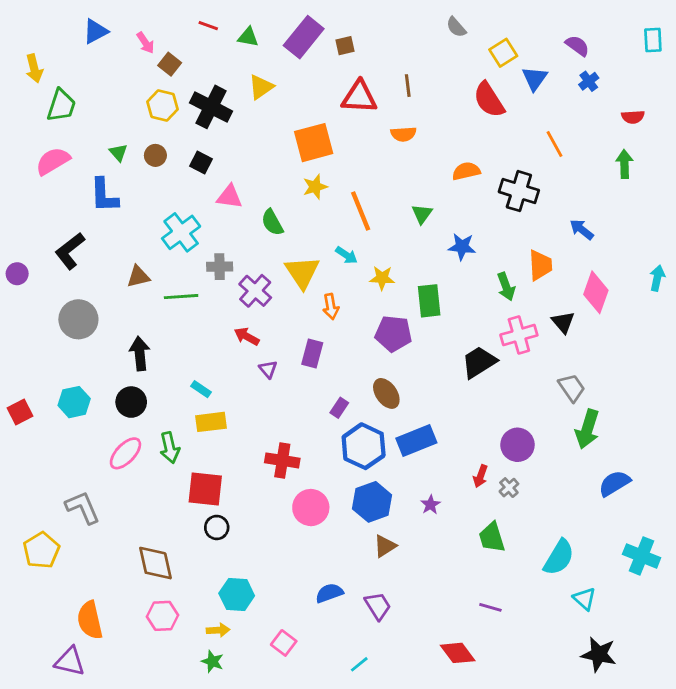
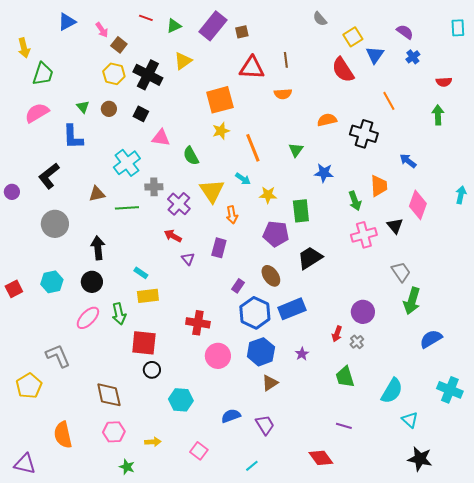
green triangle: (248, 37) -> (174, 26), turned -35
black trapezoid: (479, 362) -> (310, 258), moved
cyan hexagon: (237, 594) -> (181, 400), moved
purple triangle: (70, 661) -> (25, 464), moved
green star: (212, 661) -> (127, 467), moved

